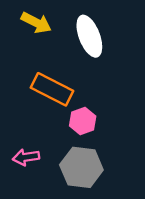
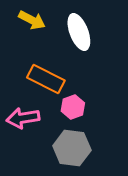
pink arrow: (26, 157) -> (23, 118), moved, size x1.4

